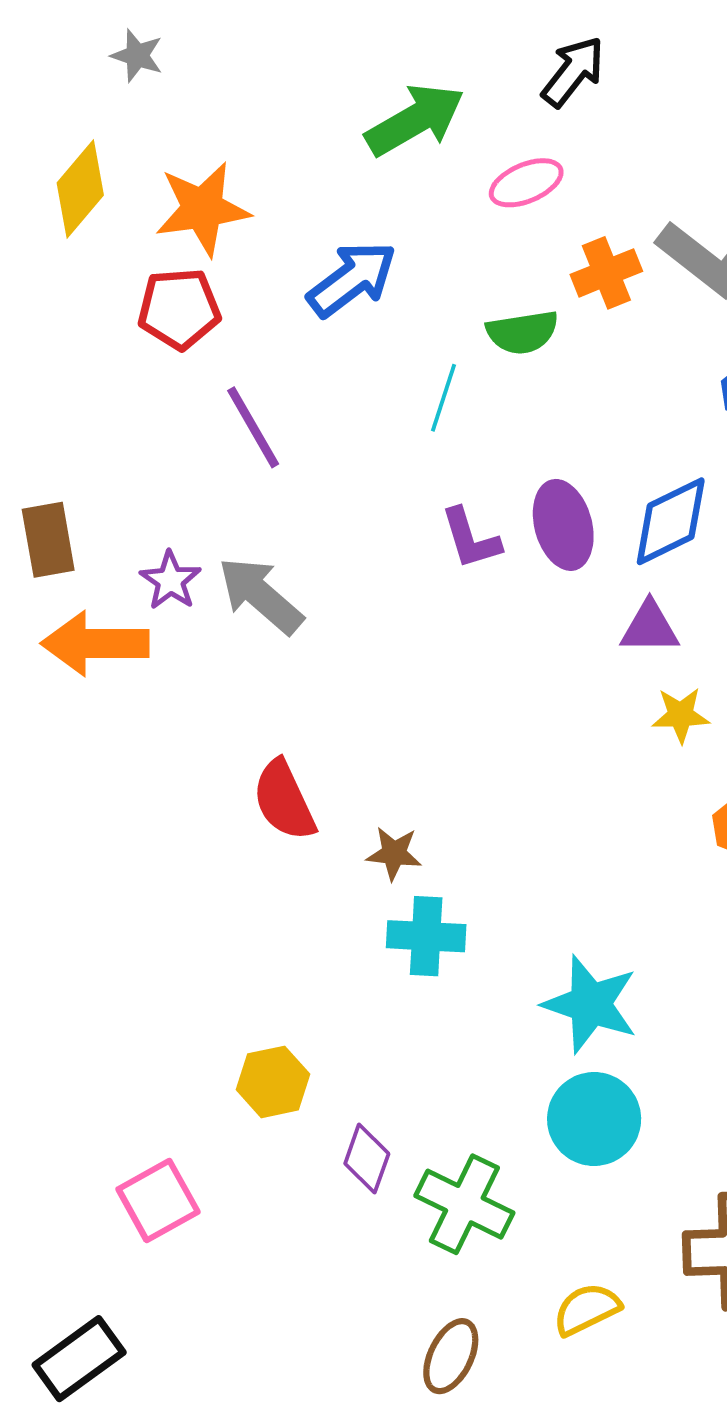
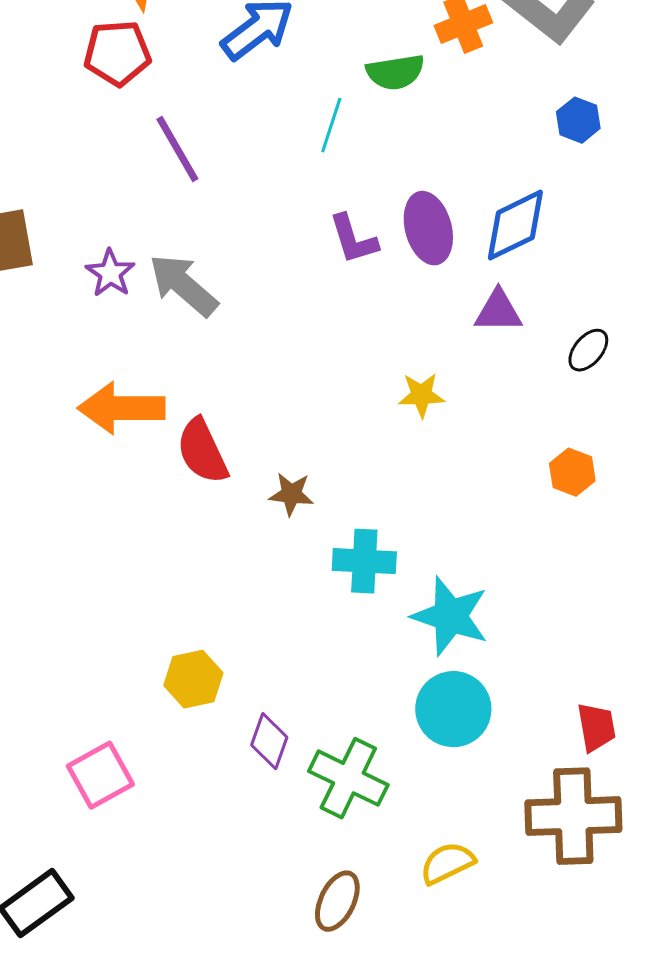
orange arrow: (95, 643) -> (121, 408), moved
yellow star: (681, 715) -> (421, 395), moved
cyan cross: (426, 936) -> (364, 561), moved

